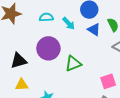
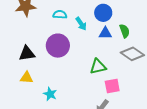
blue triangle: (94, 30) -> (105, 33), turned -40
green triangle: (73, 64) -> (98, 67), moved

